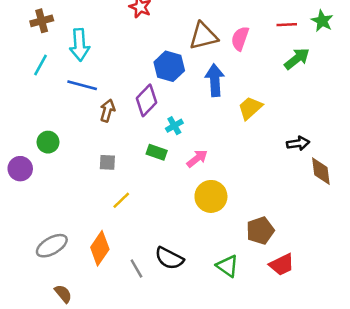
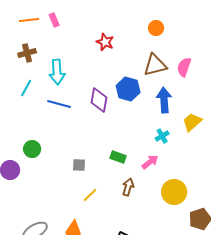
purple diamond: (147, 100) -> (99, 100), moved, turned -35
brown arrow: (107, 111) -> (128, 187), moved
cyan cross: (174, 126) -> (162, 136), moved
yellow circle: (211, 196) -> (174, 192), moved

